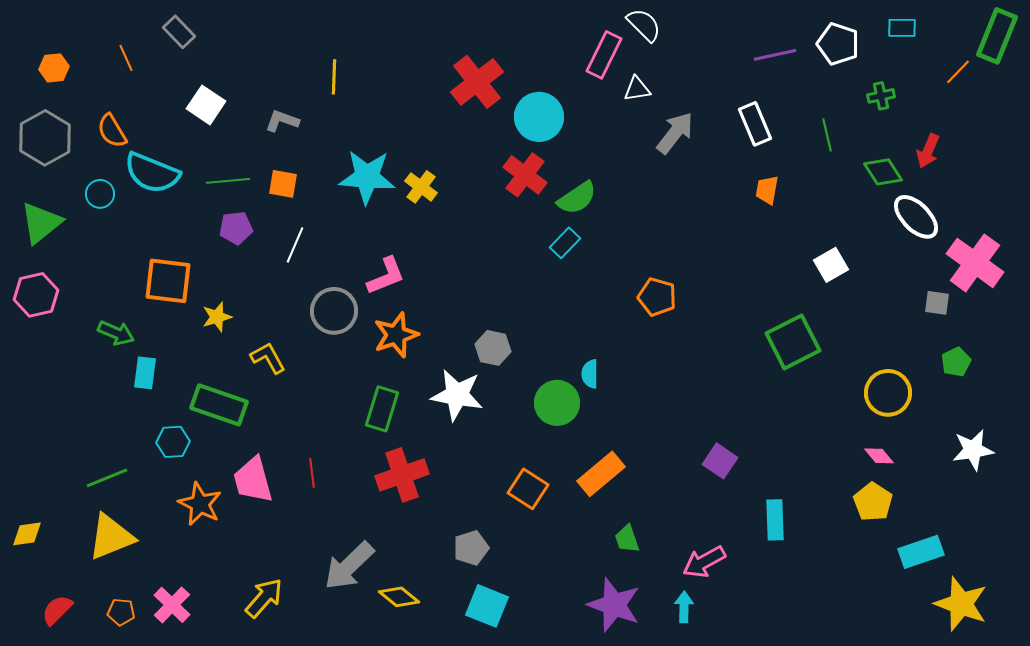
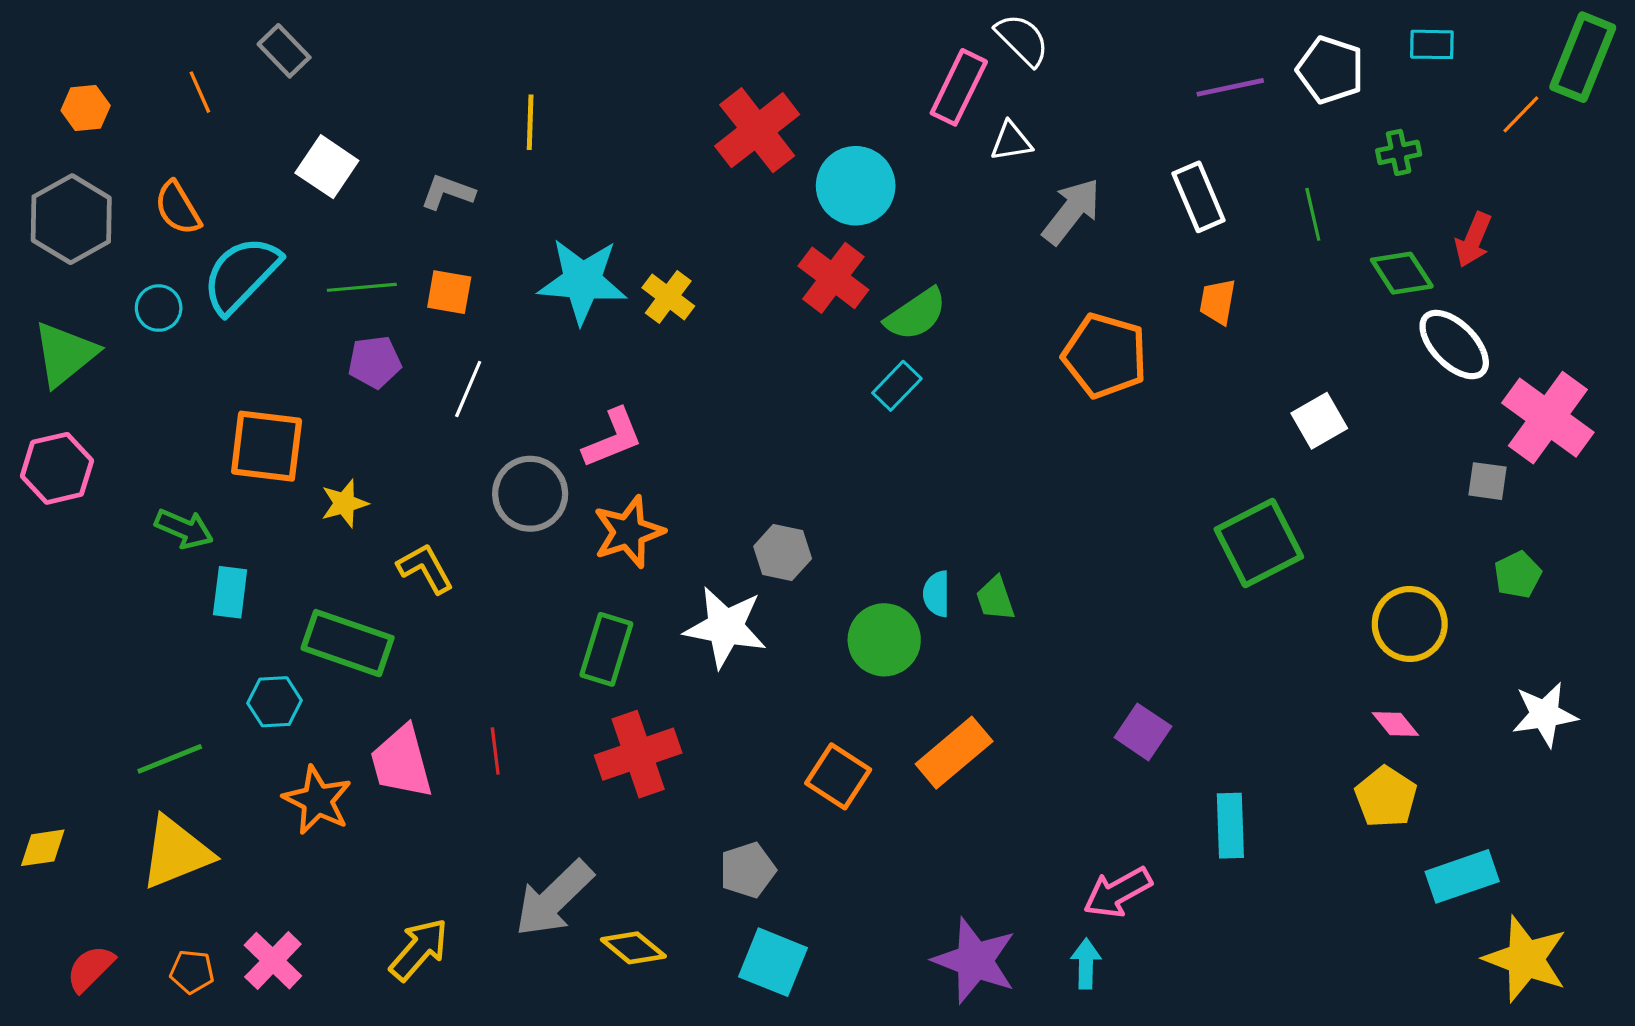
cyan semicircle: (152, 173) -> (241, 275), turned 112
orange pentagon: (657, 297) -> (1105, 356), moved, size x1.4
green trapezoid: (627, 539) -> (995, 599), moved

